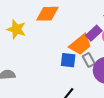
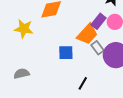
blue square: (68, 60) -> (66, 53), moved

